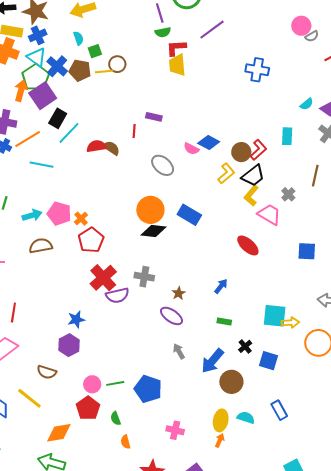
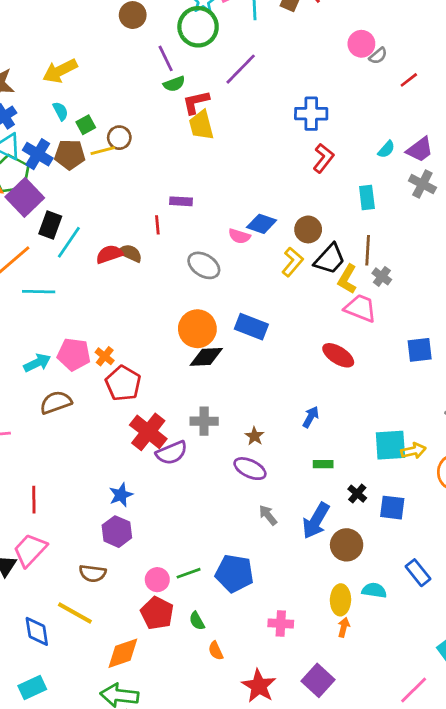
red L-shape: (258, 150) -> (323, 158), moved
brown line: (315, 176) -> (368, 250), moved
yellow L-shape: (251, 196) -> (347, 279), moved

